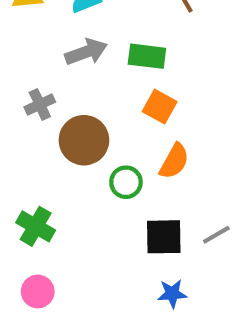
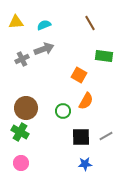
green rectangle: (147, 56) -> (104, 56), moved
gray cross: (40, 104) -> (22, 59), moved
brown circle: (84, 140) -> (26, 108), moved

